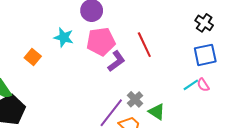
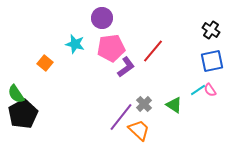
red line: (144, 45) -> (153, 51), turned 65
green triangle: (157, 112) -> (174, 105), moved

